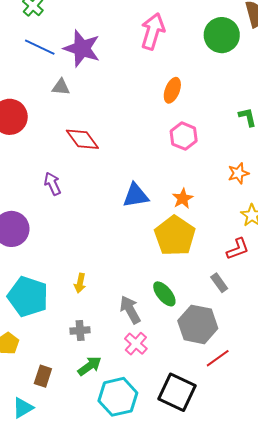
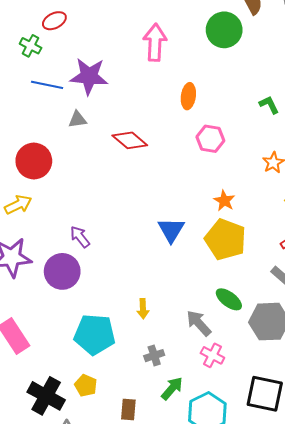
red diamond: (82, 139) -> (130, 140), moved
purple arrow: (52, 184) -> (80, 237), moved
blue triangle: (136, 195) -> (171, 230), moved, turned -36

